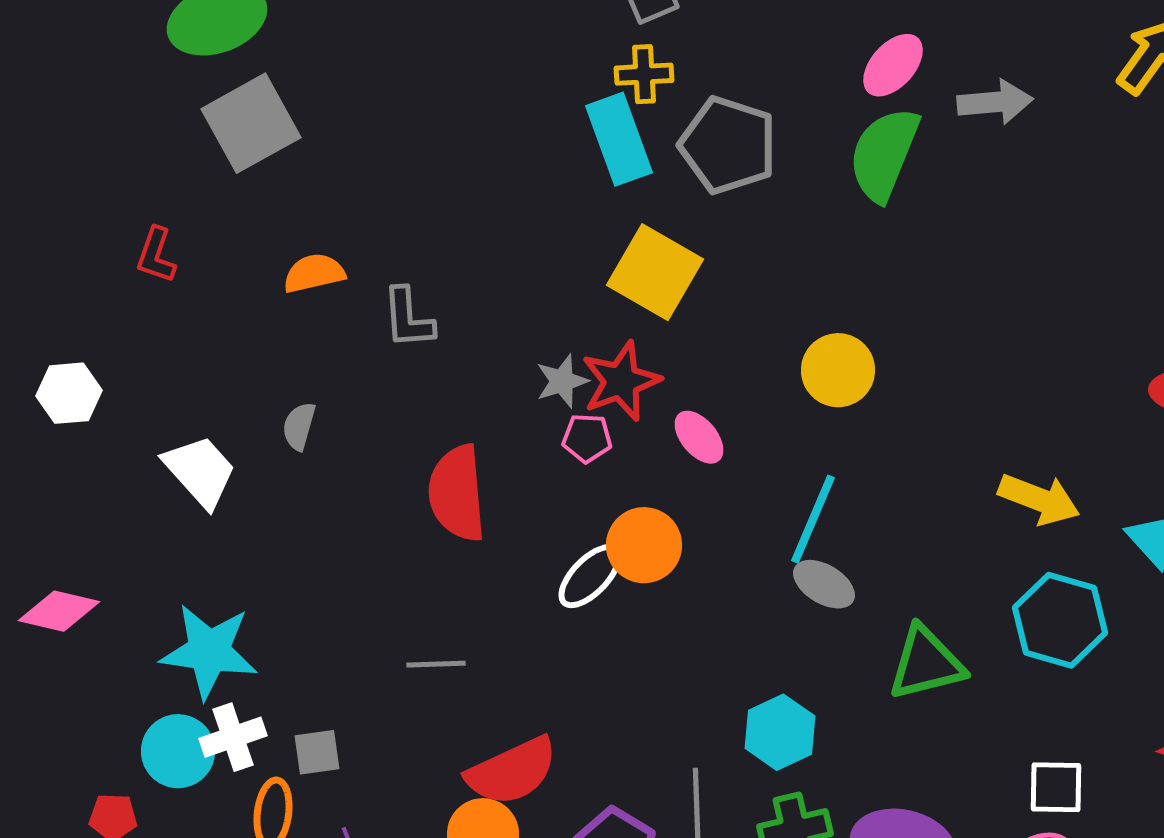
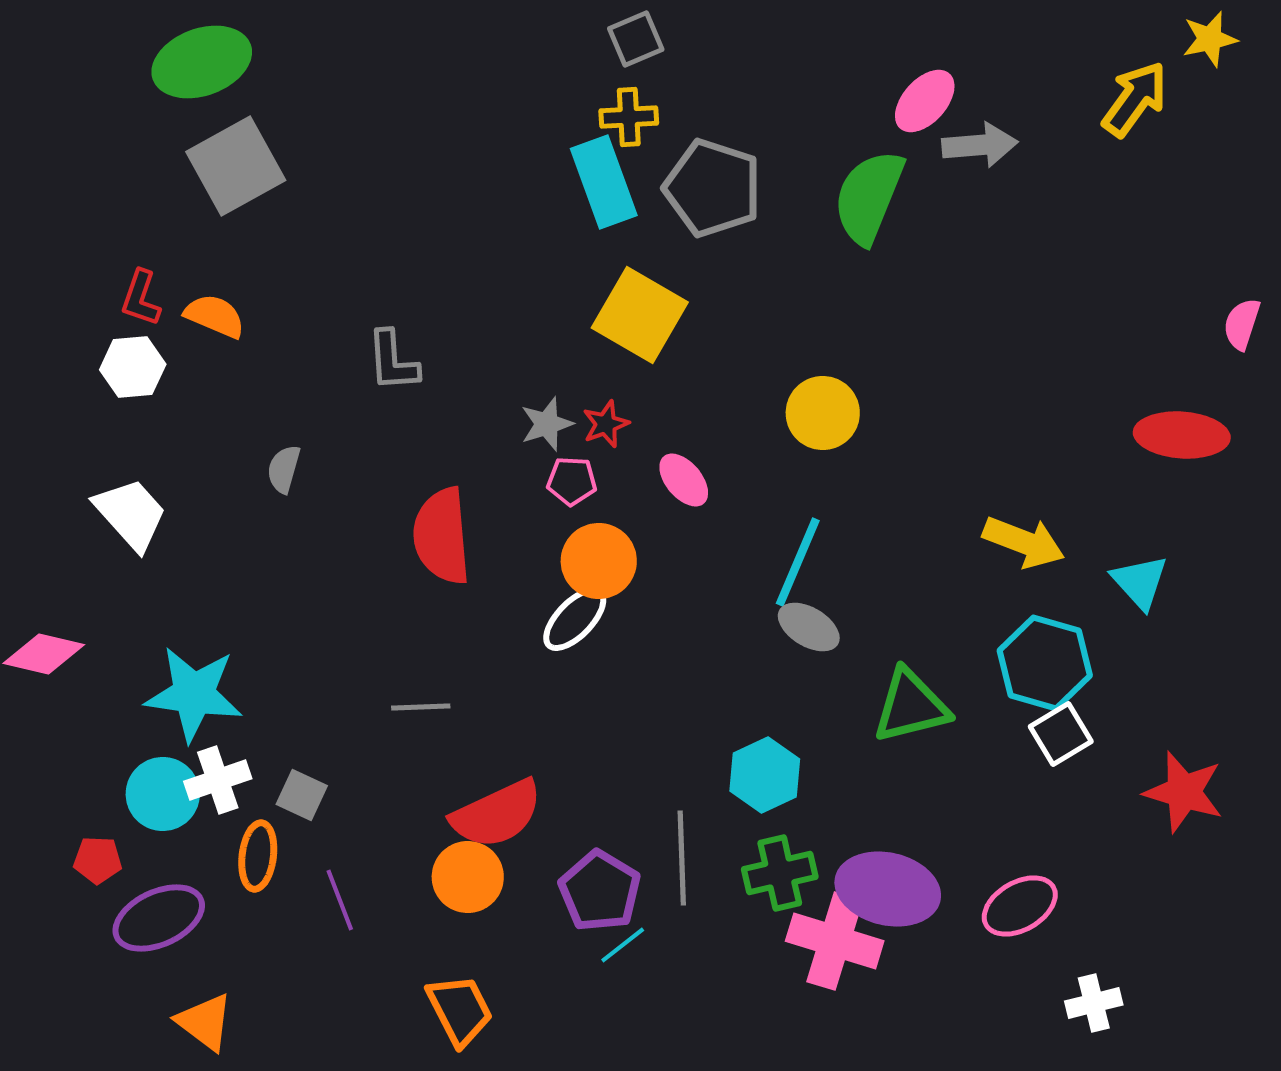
pink ellipse: (893, 65) -> (925, 101), moved
orange semicircle: (314, 273) -> (215, 316), moved, turned 36
red star: (621, 381) -> (606, 424), size x0.6
white hexagon: (69, 393) -> (133, 367), moved
white trapezoid: (200, 471) -> (131, 514), moved
orange circle: (644, 545) -> (599, 561), moved
gray square: (317, 752) -> (302, 795), turned 33
white square: (1056, 787) -> (1061, 734), moved, turned -32

